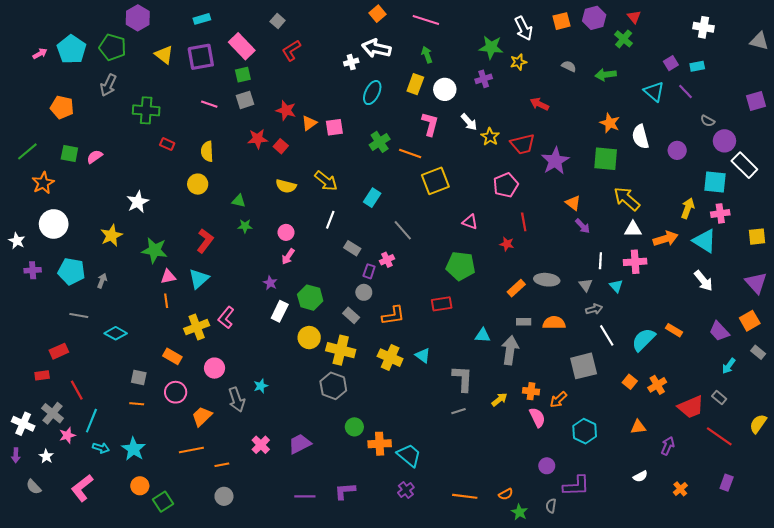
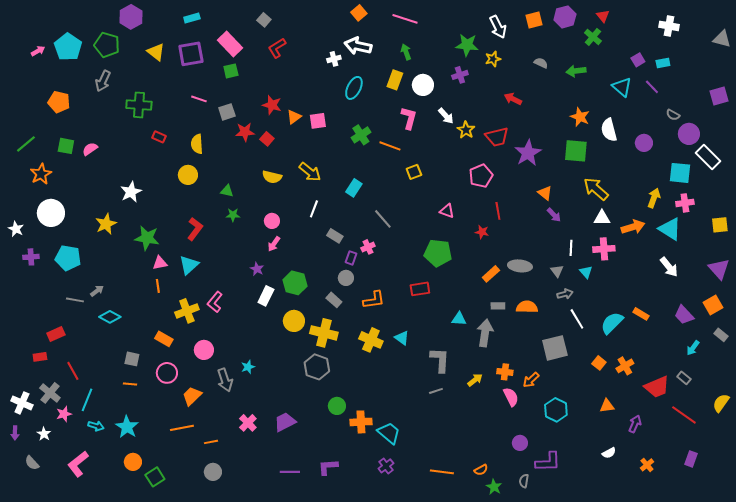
gray square: (245, 100) -> (227, 112), moved
yellow square: (435, 181) -> (414, 172), size x0.6
gray arrow: (102, 281) -> (97, 291), moved, turned 32

